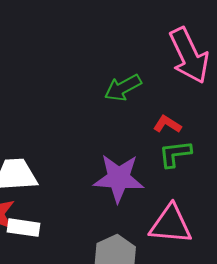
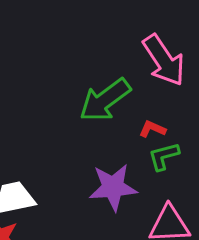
green arrow: (123, 88) -> (105, 100), size x1.5

